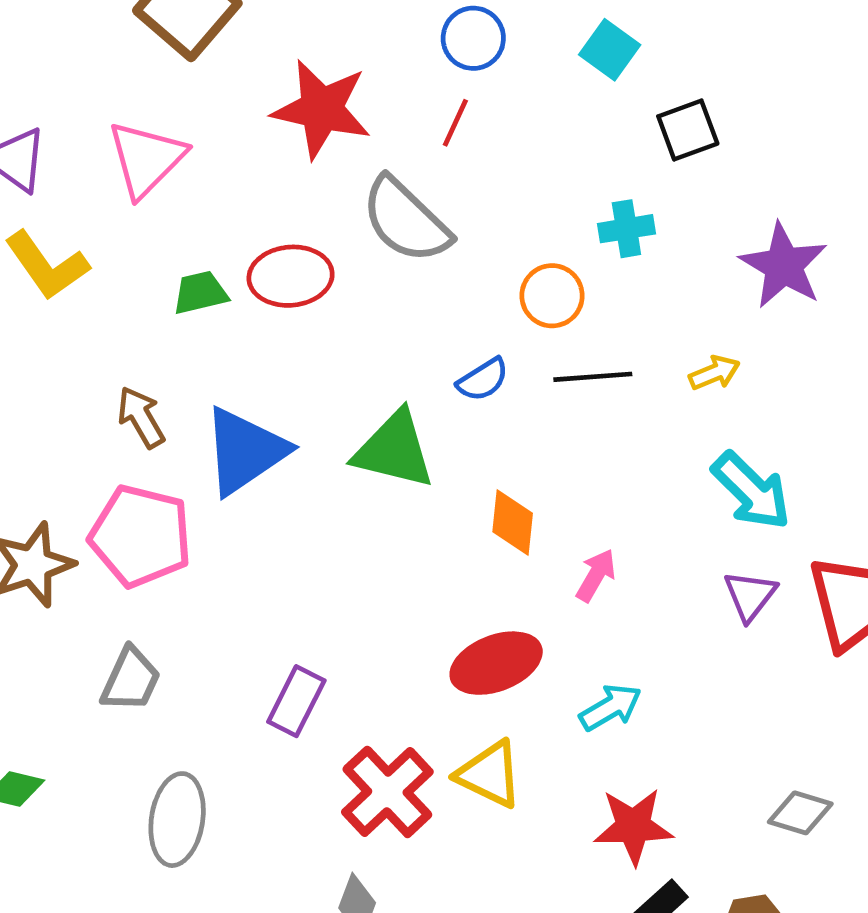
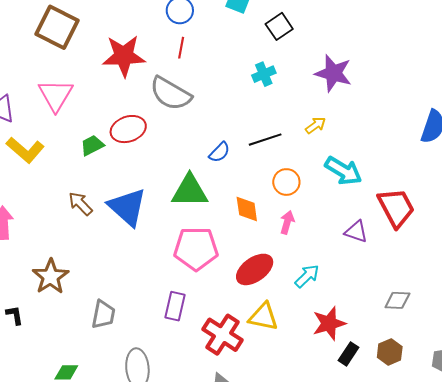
orange circle: (552, 296) -> (286, 182), moved
blue triangle: (245, 451) -> (127, 207), turned -30
pink pentagon: (141, 536) -> (196, 249), moved
purple triangle: (750, 596) -> (356, 232), moved, turned -35

